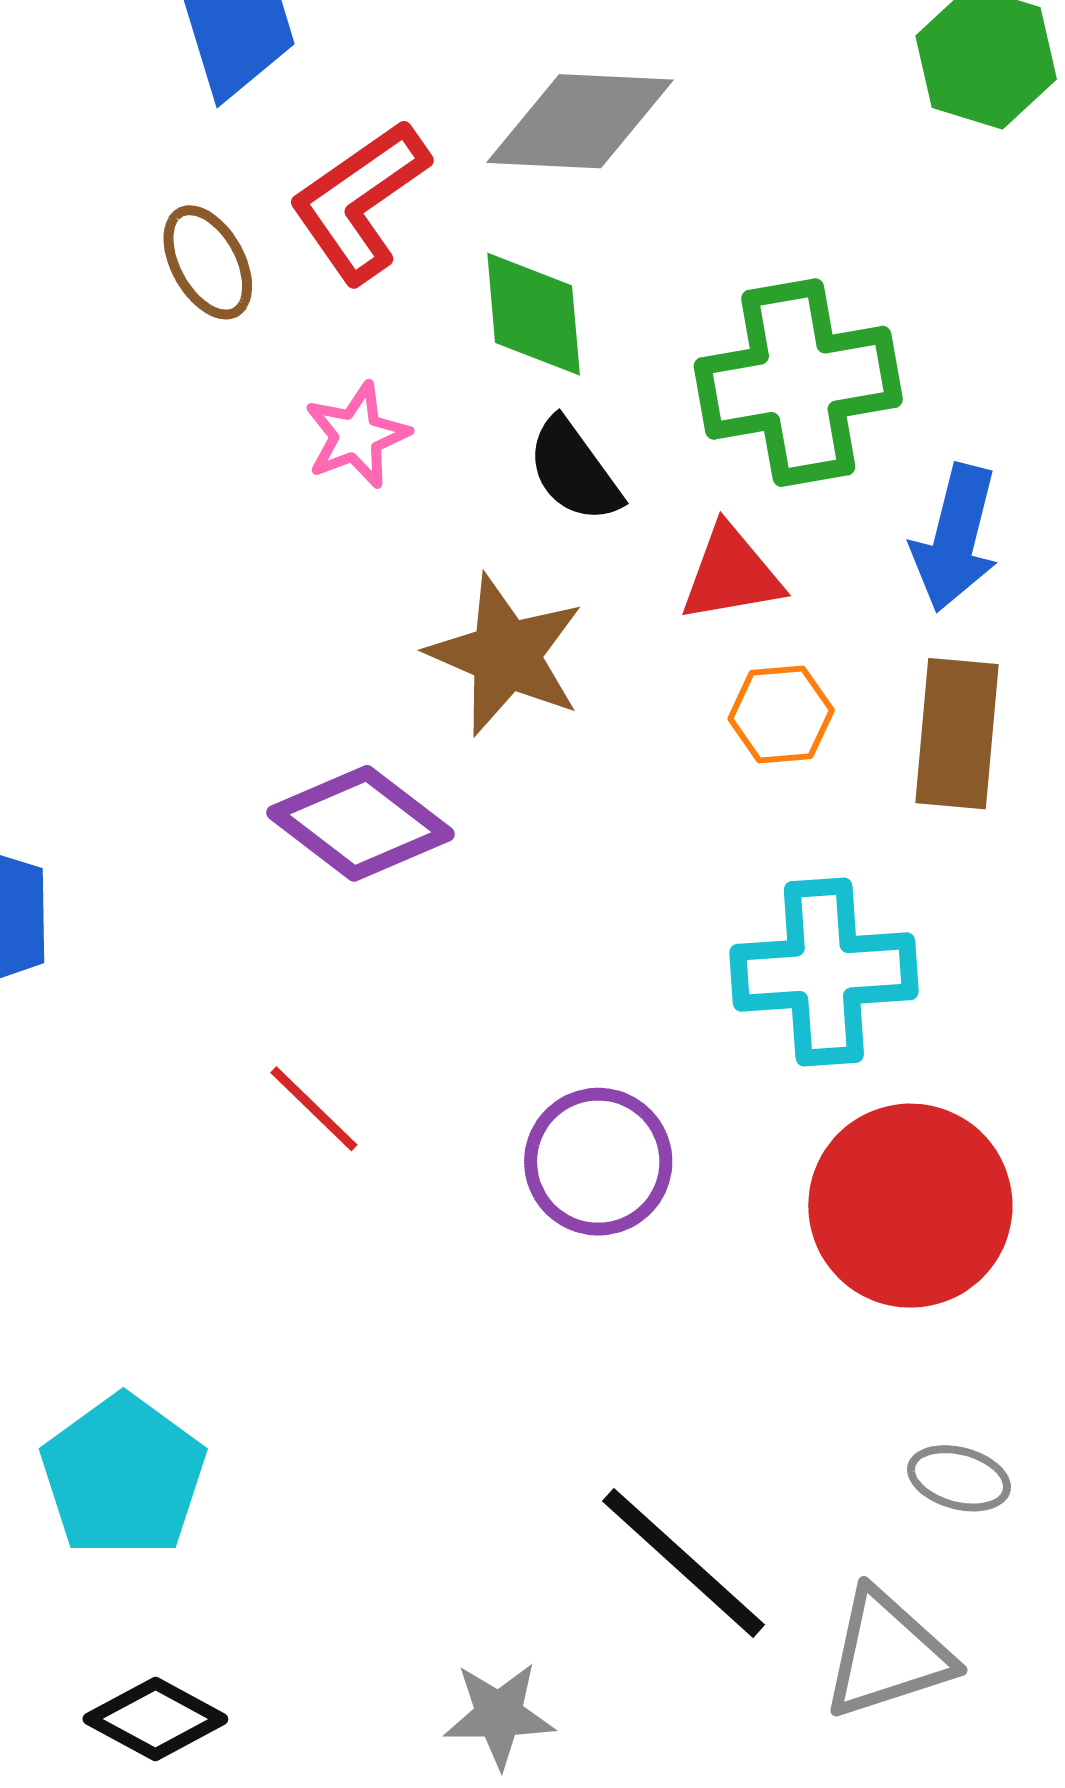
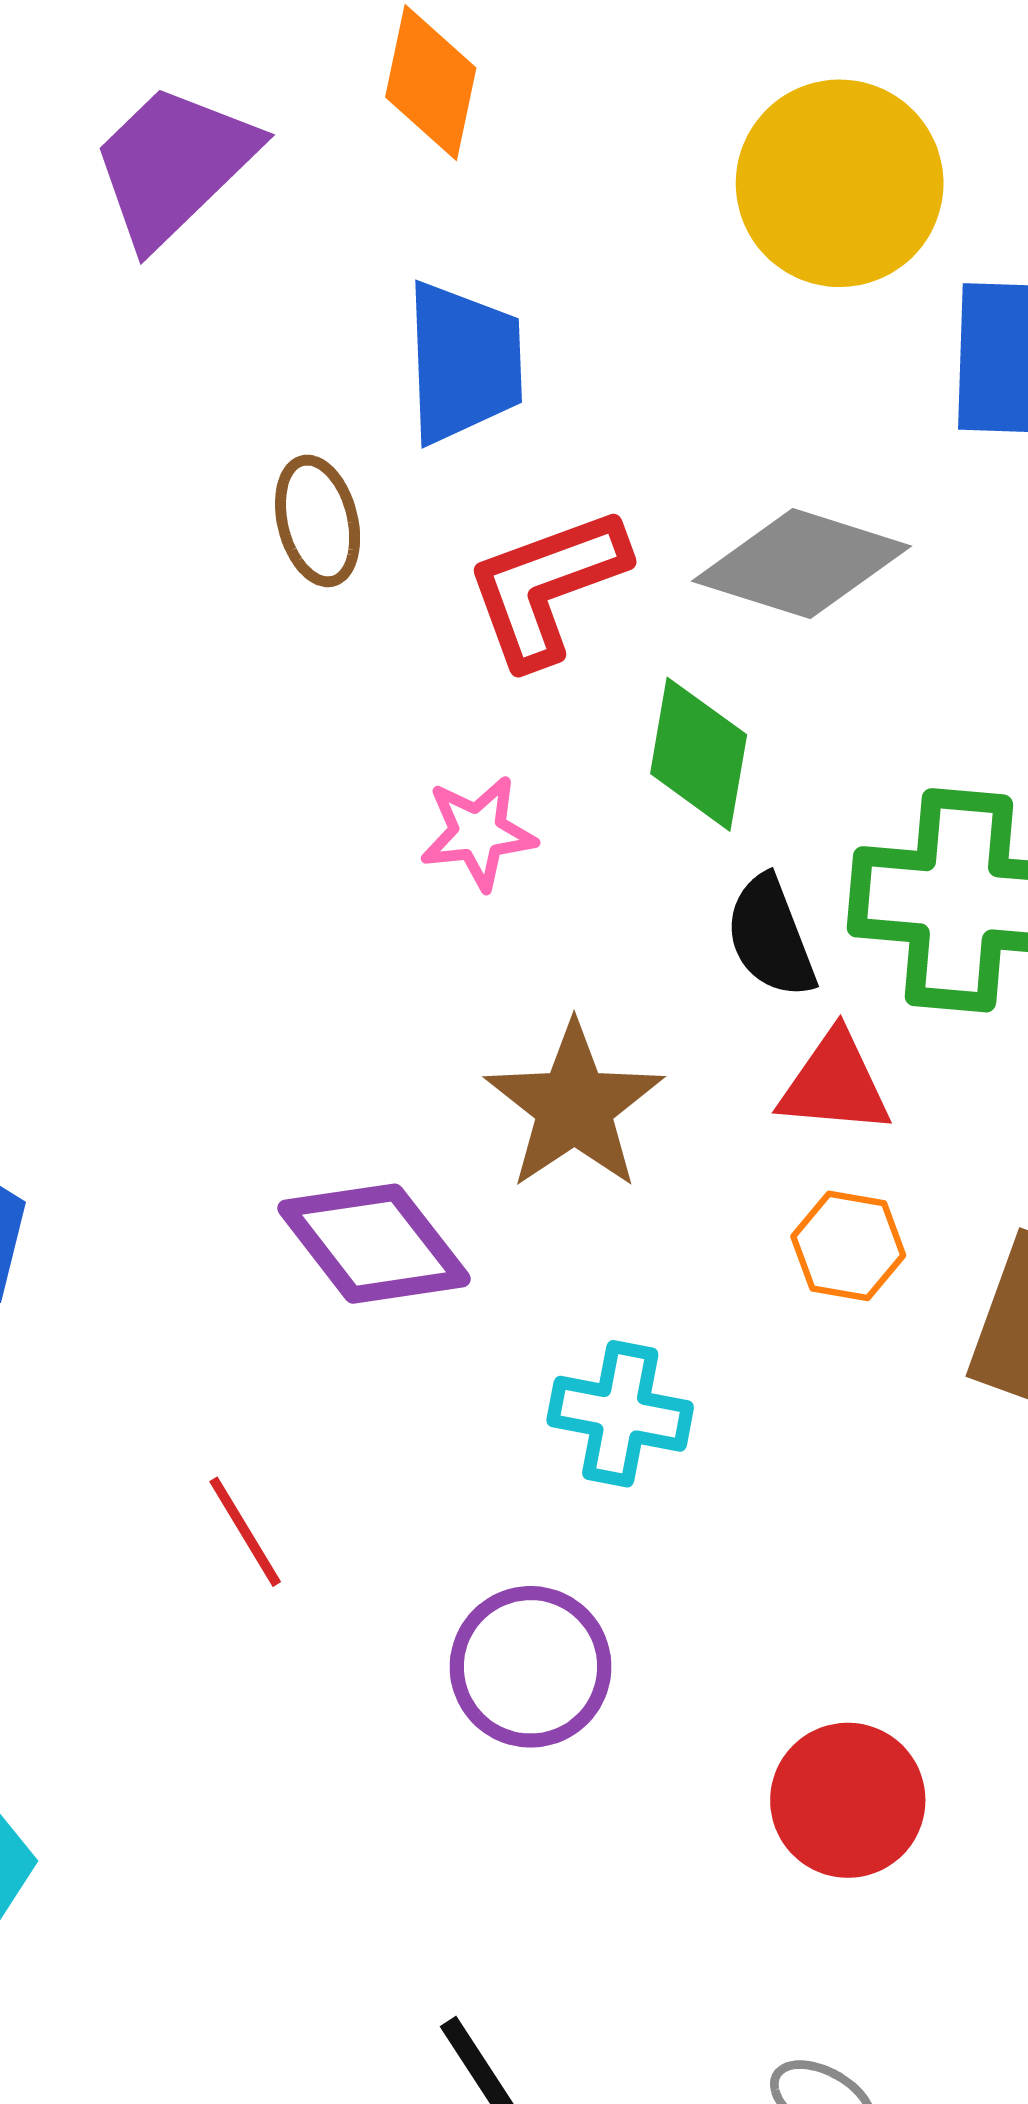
brown ellipse: (208, 262) -> (318, 521), moved
black semicircle: (574, 471) -> (771, 937), moved
cyan cross: (824, 972) -> (620, 1414), moved, size x0.7
red circle: (910, 1206) -> (848, 1800), size x0.7

